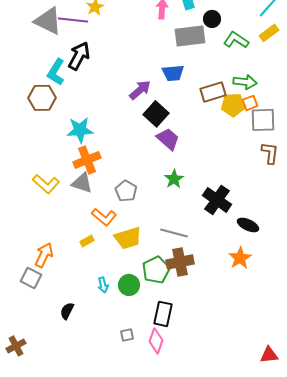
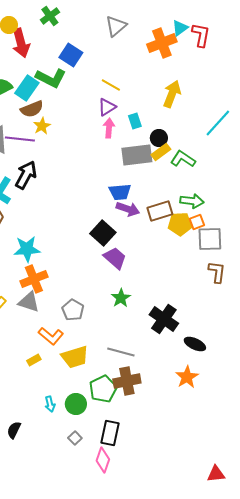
yellow rectangle: (269, 33) -> (161, 152), moved
purple arrow: (140, 90) -> (128, 209), moved, turned 60
gray square: (127, 335) -> (75, 438), moved, turned -32

